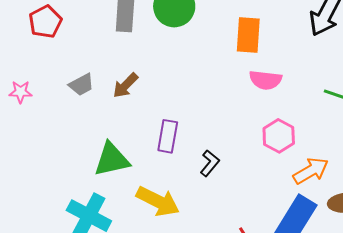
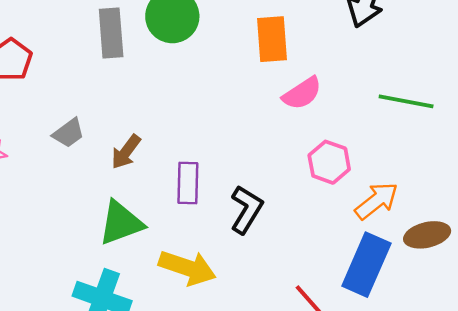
pink semicircle: (265, 80) -> (302, 93), turned -32
brown arrow: (125, 85) -> (126, 152), moved
black L-shape: (210, 163) -> (246, 210), size x1.4

